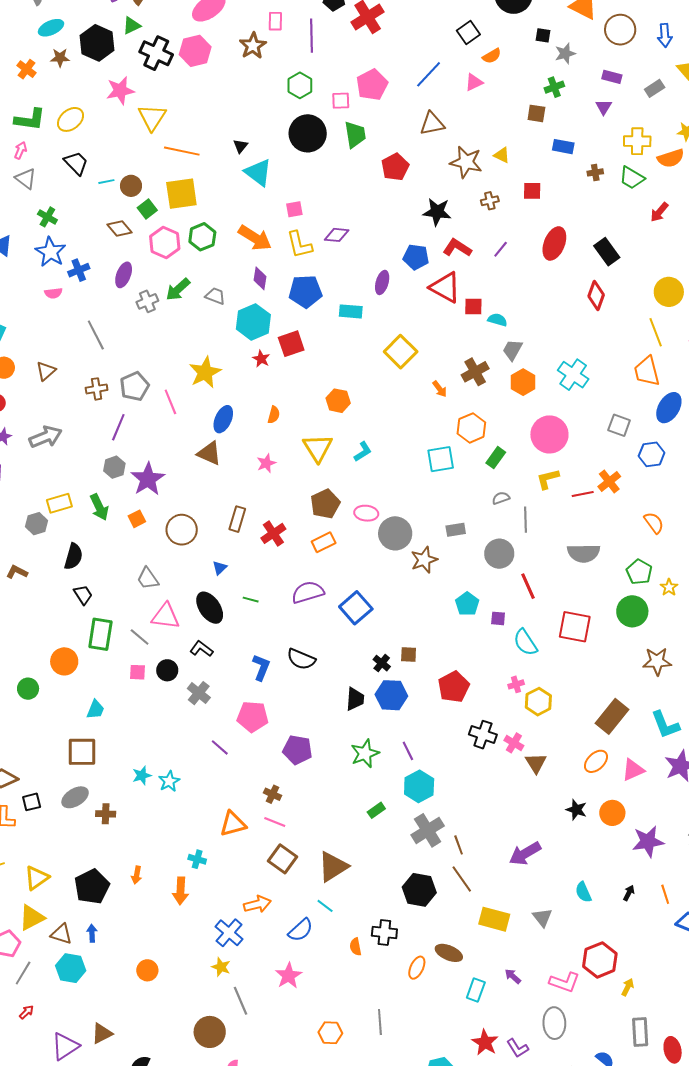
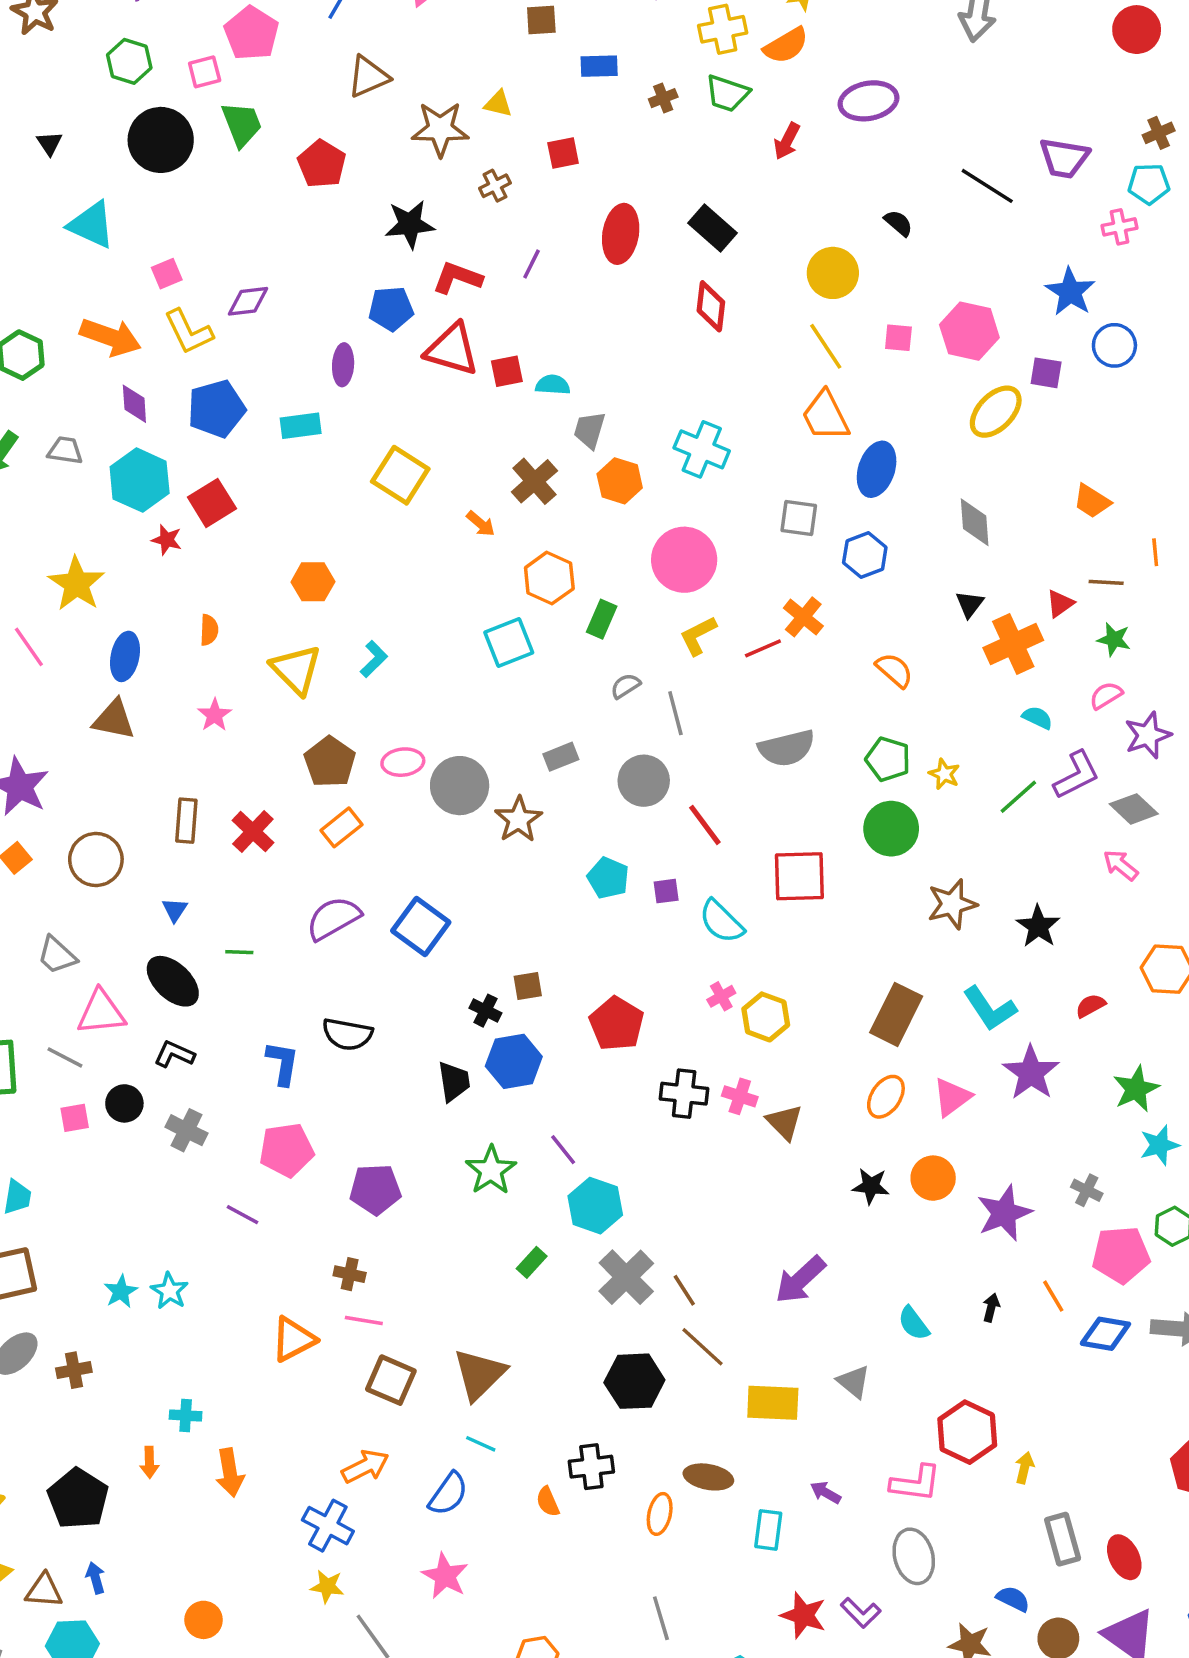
black triangle: (240, 146) -> (50, 143), moved
cyan cross: (197, 859) -> (186, 1415), moved
gray line: (380, 1022) -> (661, 1618), moved

